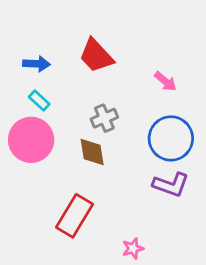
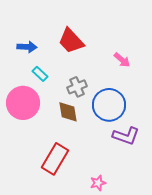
cyan rectangle: (39, 100) -> (40, 74), moved
blue circle: (171, 138) -> (109, 105), moved

